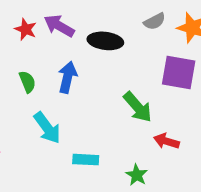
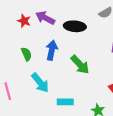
green arrow: (138, 107) -> (80, 65), moved

